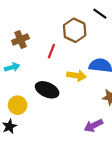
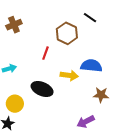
brown cross: (20, 39) -> (14, 25), moved

